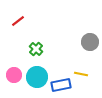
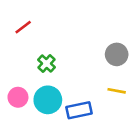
yellow line: (81, 74) -> (117, 91), moved

